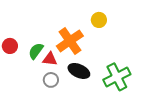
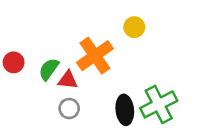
black ellipse: (79, 71) -> (125, 110), moved, turned 60

